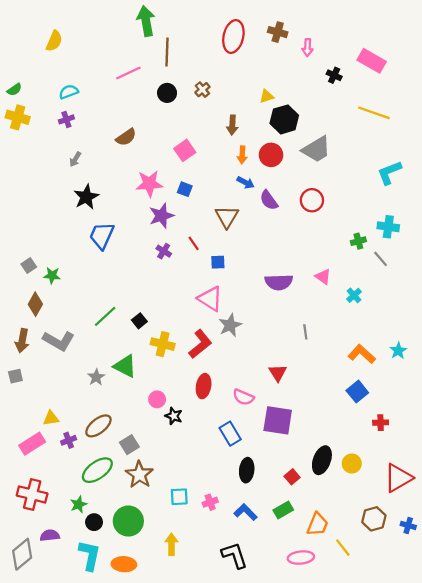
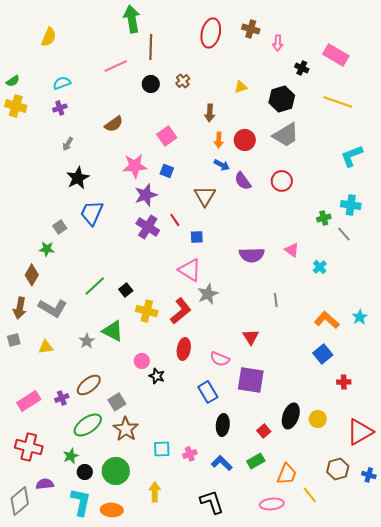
black hexagon: (284, 119) -> (282, 99), moved
purple cross: (164, 251) -> (148, 227), size x1.6
gray square: (29, 265) -> (60, 227), moved
yellow triangle: (51, 418) -> (46, 347), moved

